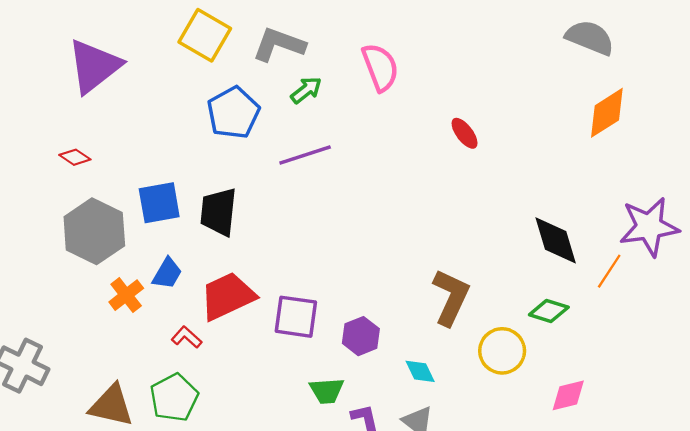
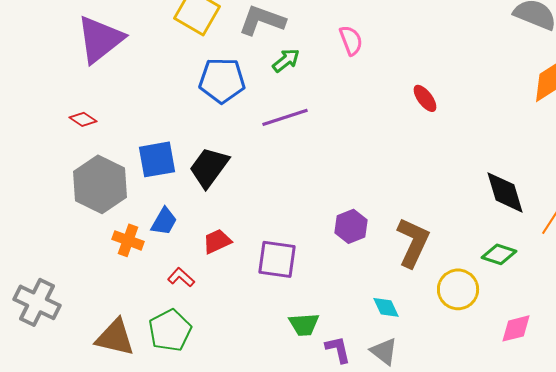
pink semicircle: (380, 67) -> (351, 40), size x0.7
blue pentagon: (233, 113) -> (222, 80), turned 30
black trapezoid: (218, 212) -> (209, 167), turned 30
orange cross: (126, 295) -> (128, 240), turned -32
red trapezoid: (228, 296) -> (217, 241), size x0.6
purple hexagon: (361, 336) -> (351, 226), moved

